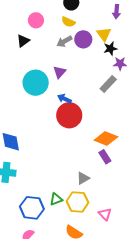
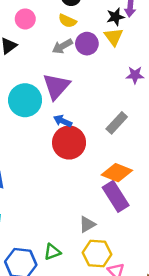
black star: (110, 49) -> (115, 17), moved
purple triangle: (60, 72) -> (56, 86), size x1.6
gray rectangle: (108, 84) -> (117, 123), moved
purple rectangle: (105, 157) -> (116, 196), size x1.6
yellow hexagon: (77, 202) -> (97, 253), moved

